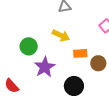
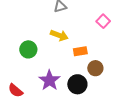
brown circle: (98, 63) -> (95, 68), moved
purple star: (45, 67) -> (49, 80), moved

